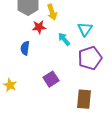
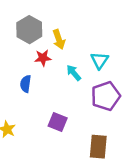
purple square: (51, 79) -> (58, 122), turned -35

